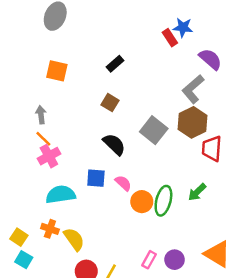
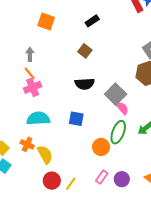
gray square: (154, 130) -> (116, 94), moved
black semicircle: (114, 144) -> (85, 84), turned 126
blue square: (96, 178) -> (76, 119), moved
pink semicircle: (123, 183) -> (122, 108), moved
orange circle: (142, 202) -> (101, 147), moved

